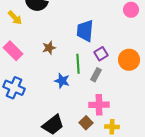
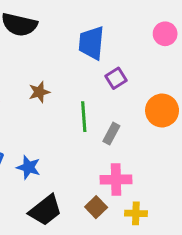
blue trapezoid: (85, 31) -> (91, 43), moved
purple square: (101, 54) -> (116, 78), moved
blue star: (62, 81) -> (29, 167), moved

